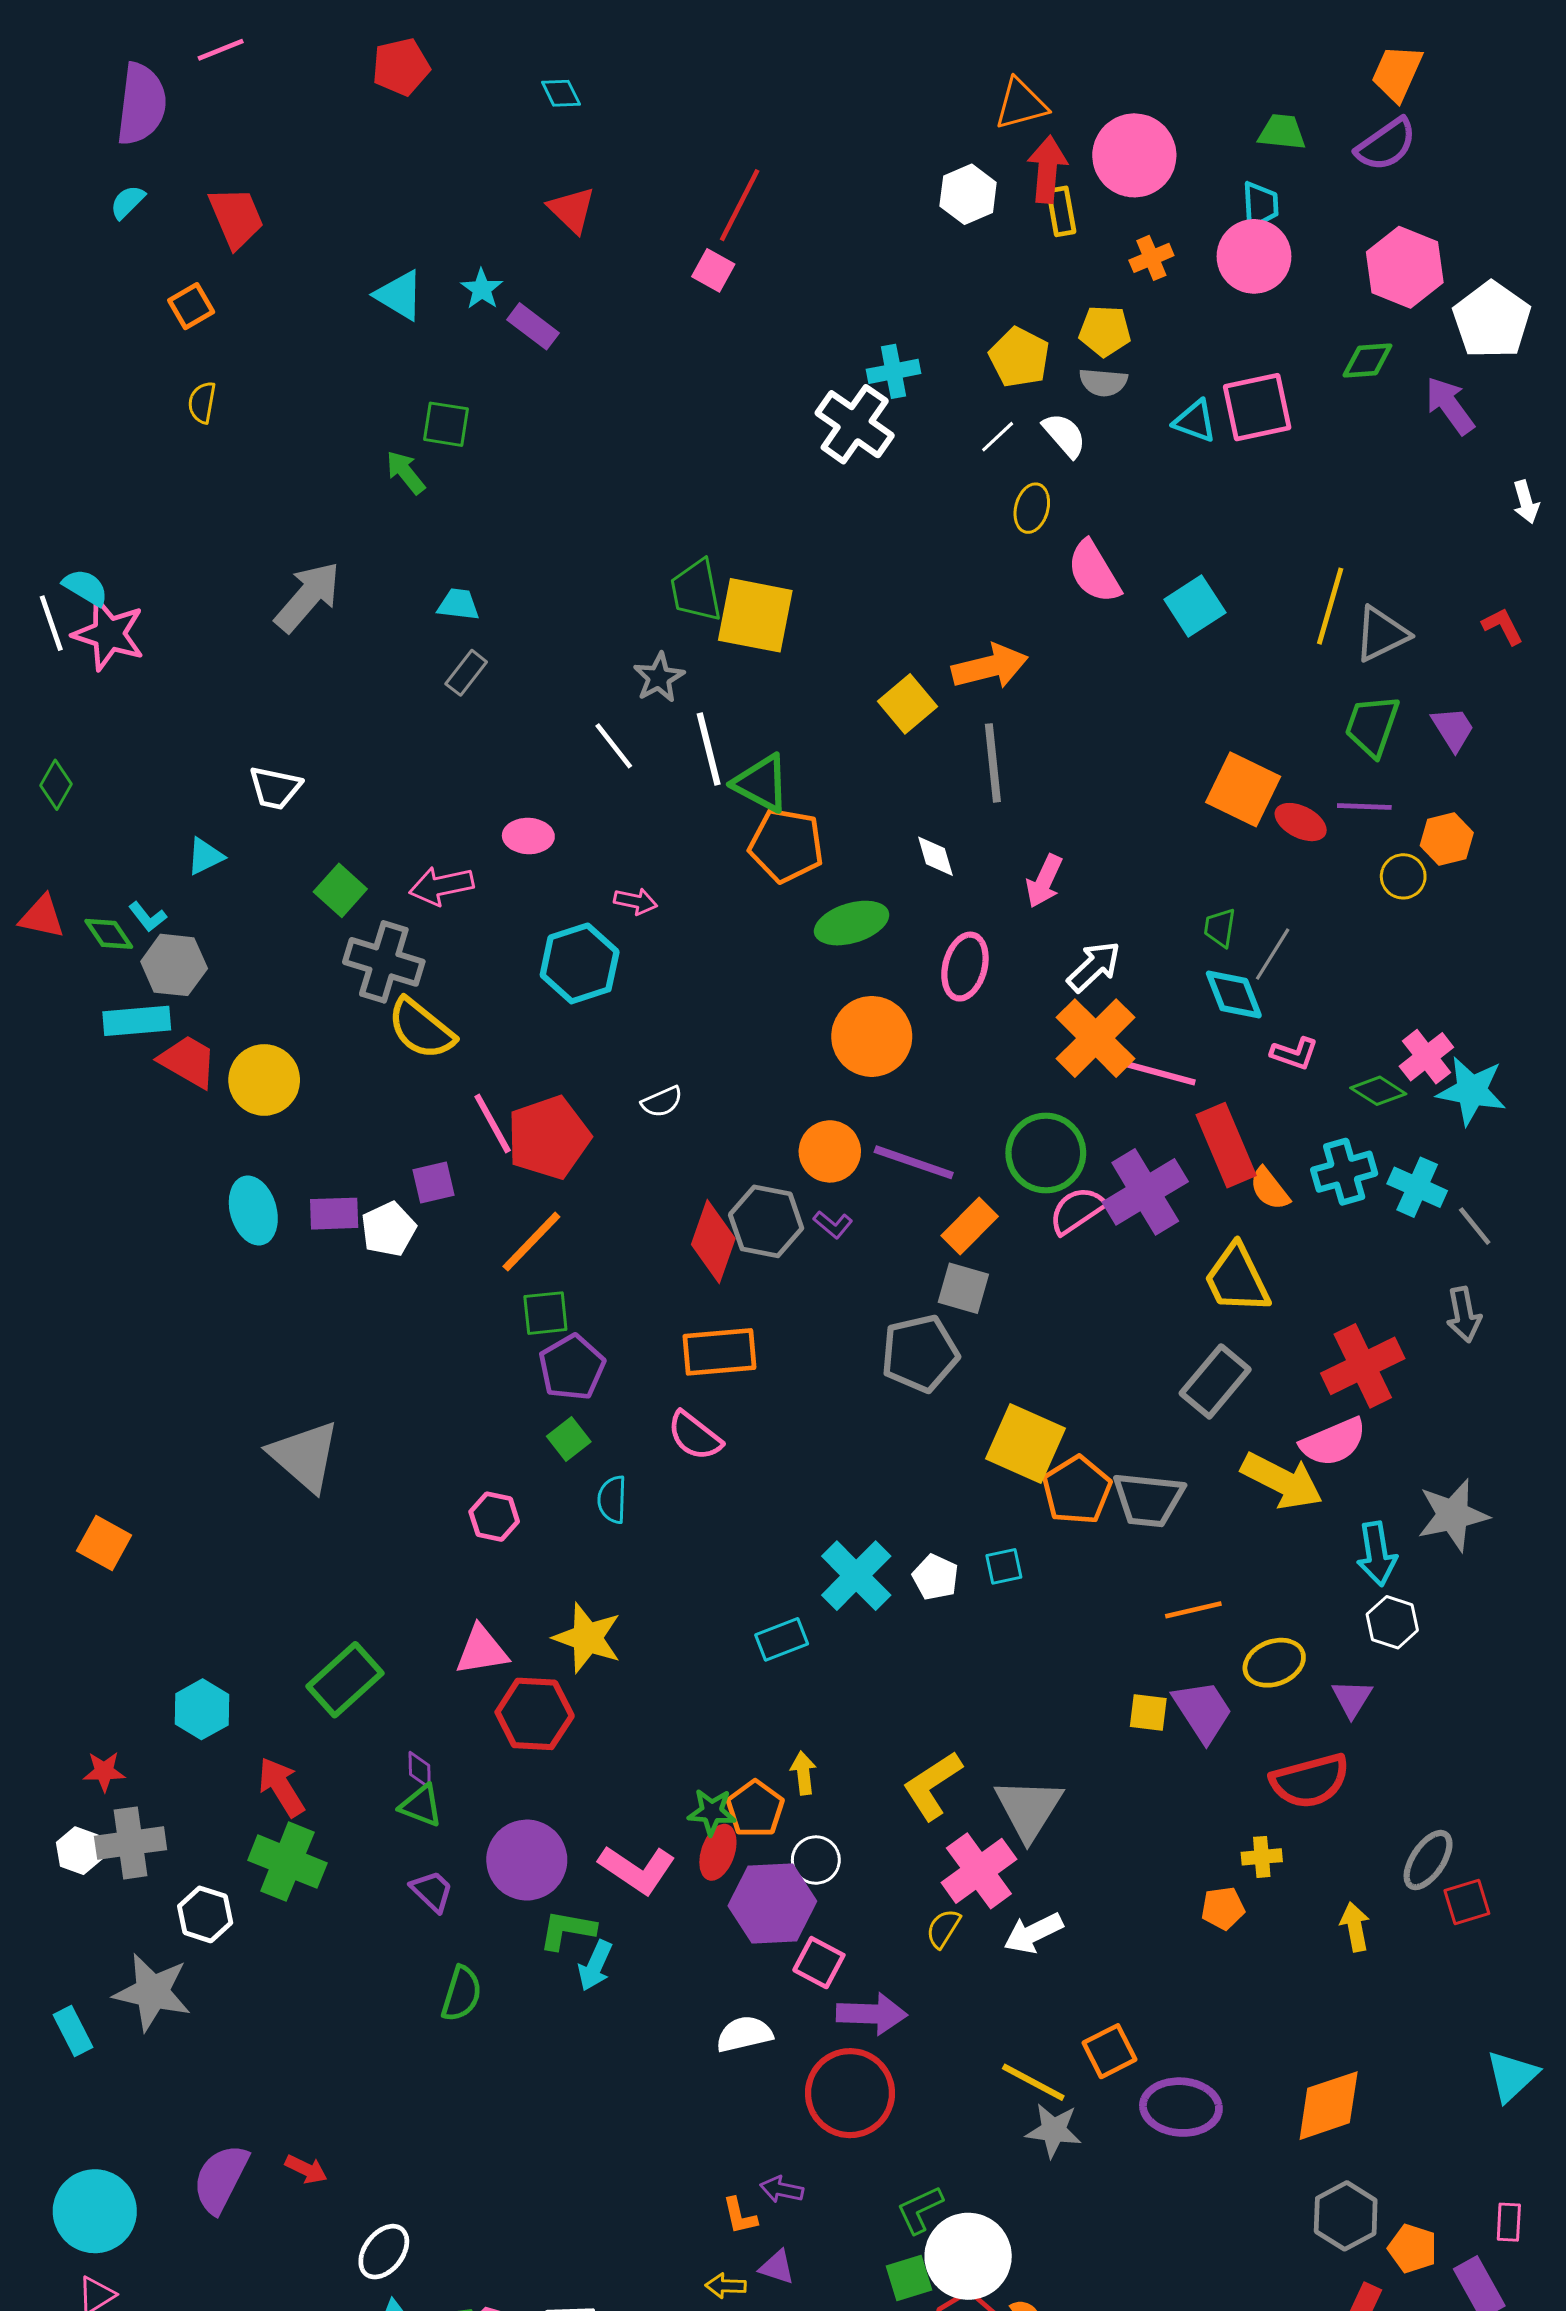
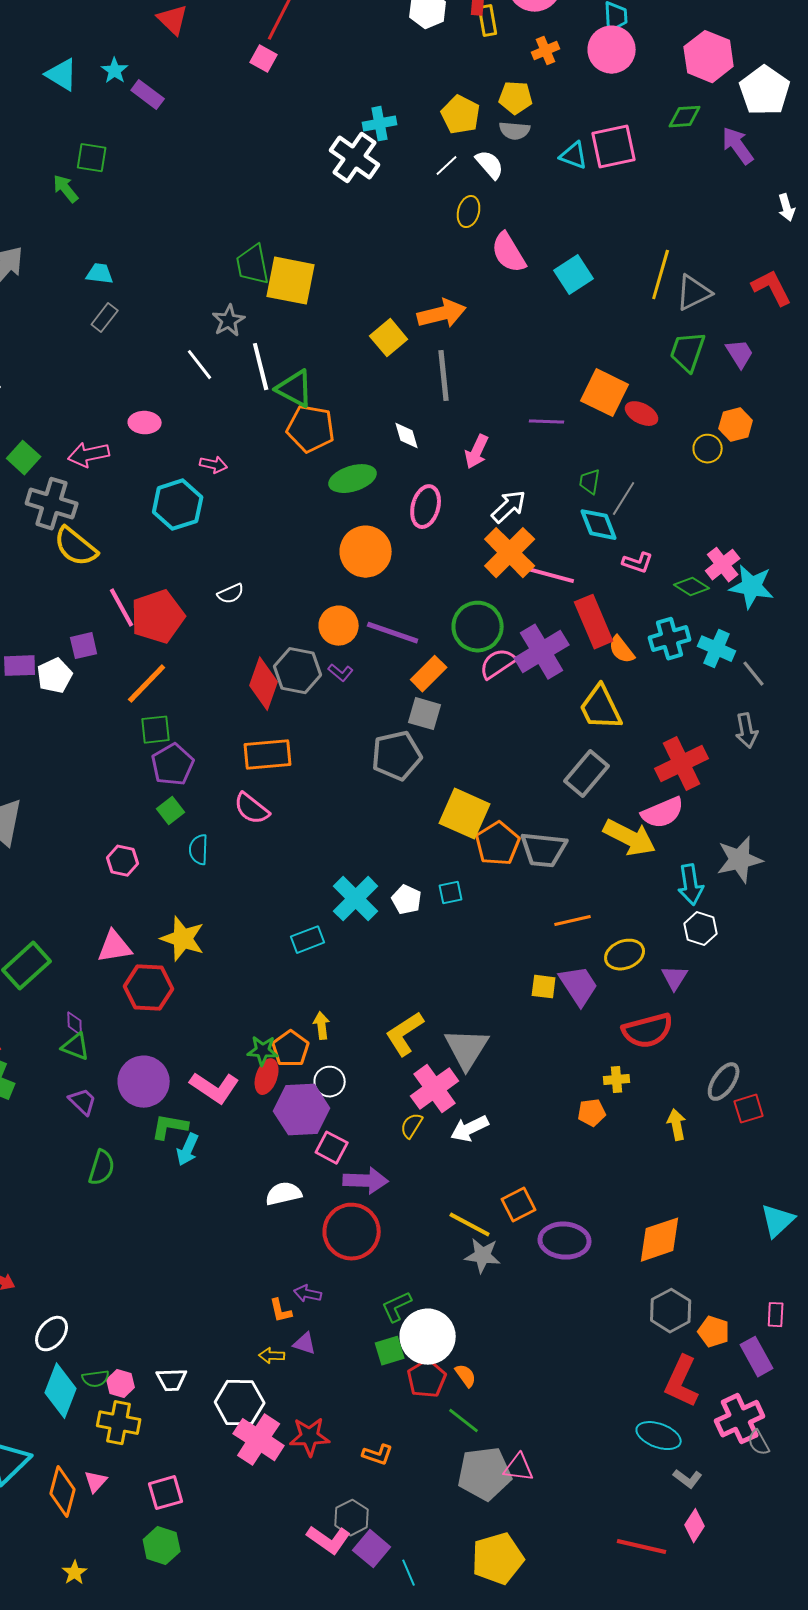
red L-shape: (1503, 626) -> (772, 288), size x1.5
purple line: (1364, 806) -> (547, 422), moved

